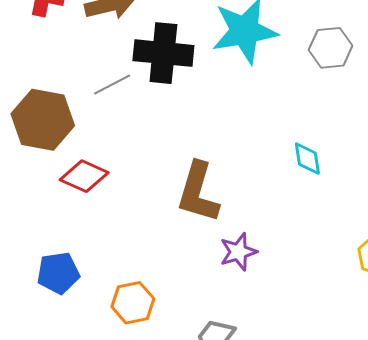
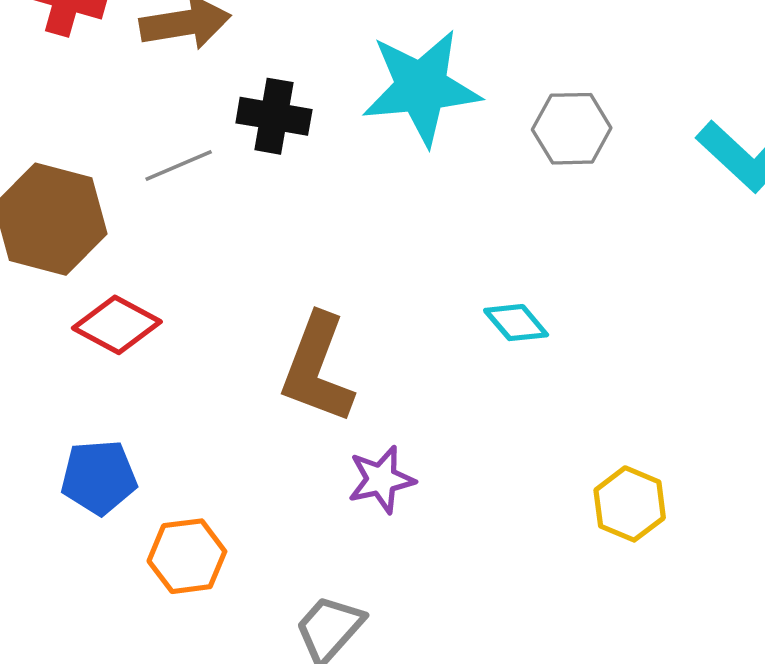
black cross: (163, 53) -> (274, 116), size x0.7
cyan diamond: (307, 159) -> (516, 323), turned -36
blue pentagon: (58, 273) -> (99, 477), moved

